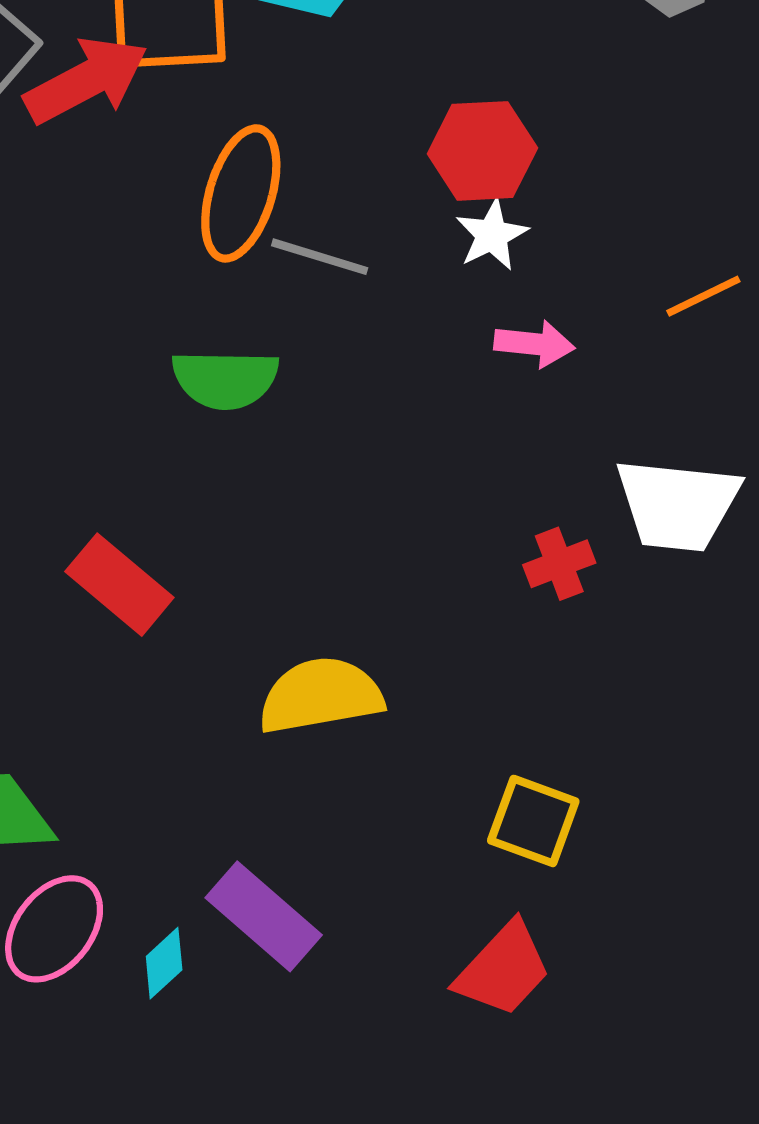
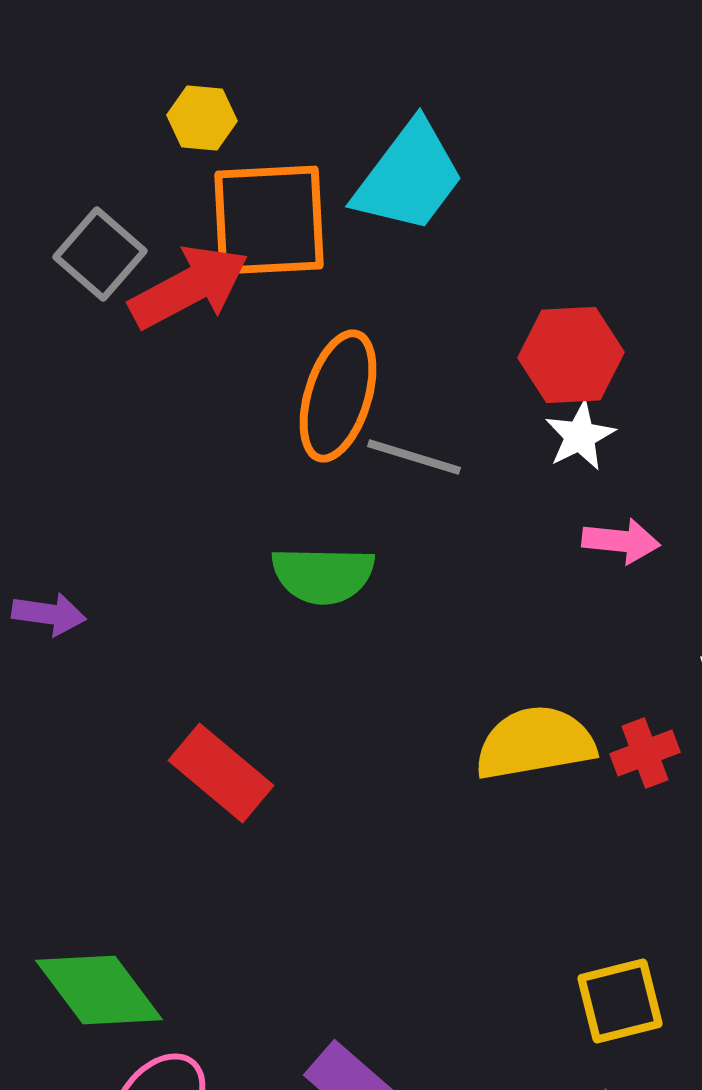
yellow semicircle: (321, 696) -> (535, 743), moved
yellow square: (533, 821) -> (620, 1001), turned -34

